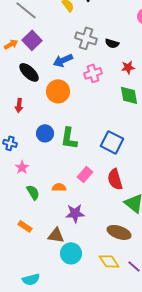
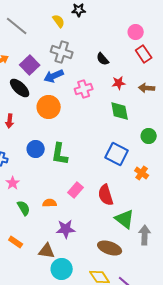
gray cross: (86, 38) -> (62, 52), moved
purple square: (32, 40) -> (30, 65), moved
black semicircle: (112, 43) -> (103, 59), turned 32
blue square: (112, 142) -> (117, 154), moved

